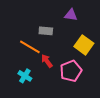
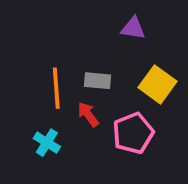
gray rectangle: (46, 31) -> (98, 81), moved
orange line: (30, 47) -> (56, 88), turned 55

